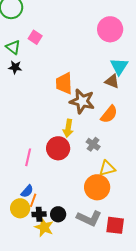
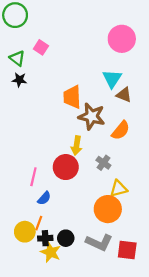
cyan triangle: (119, 66) -> (112, 79), moved
blue semicircle: (27, 191) -> (44, 198), moved

